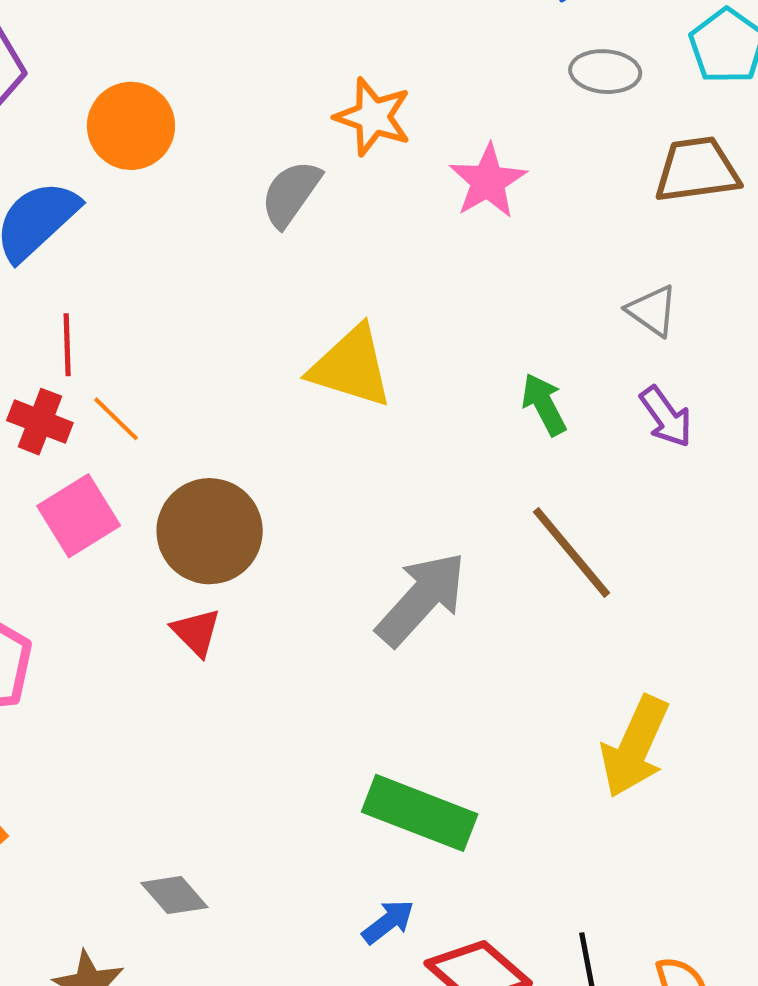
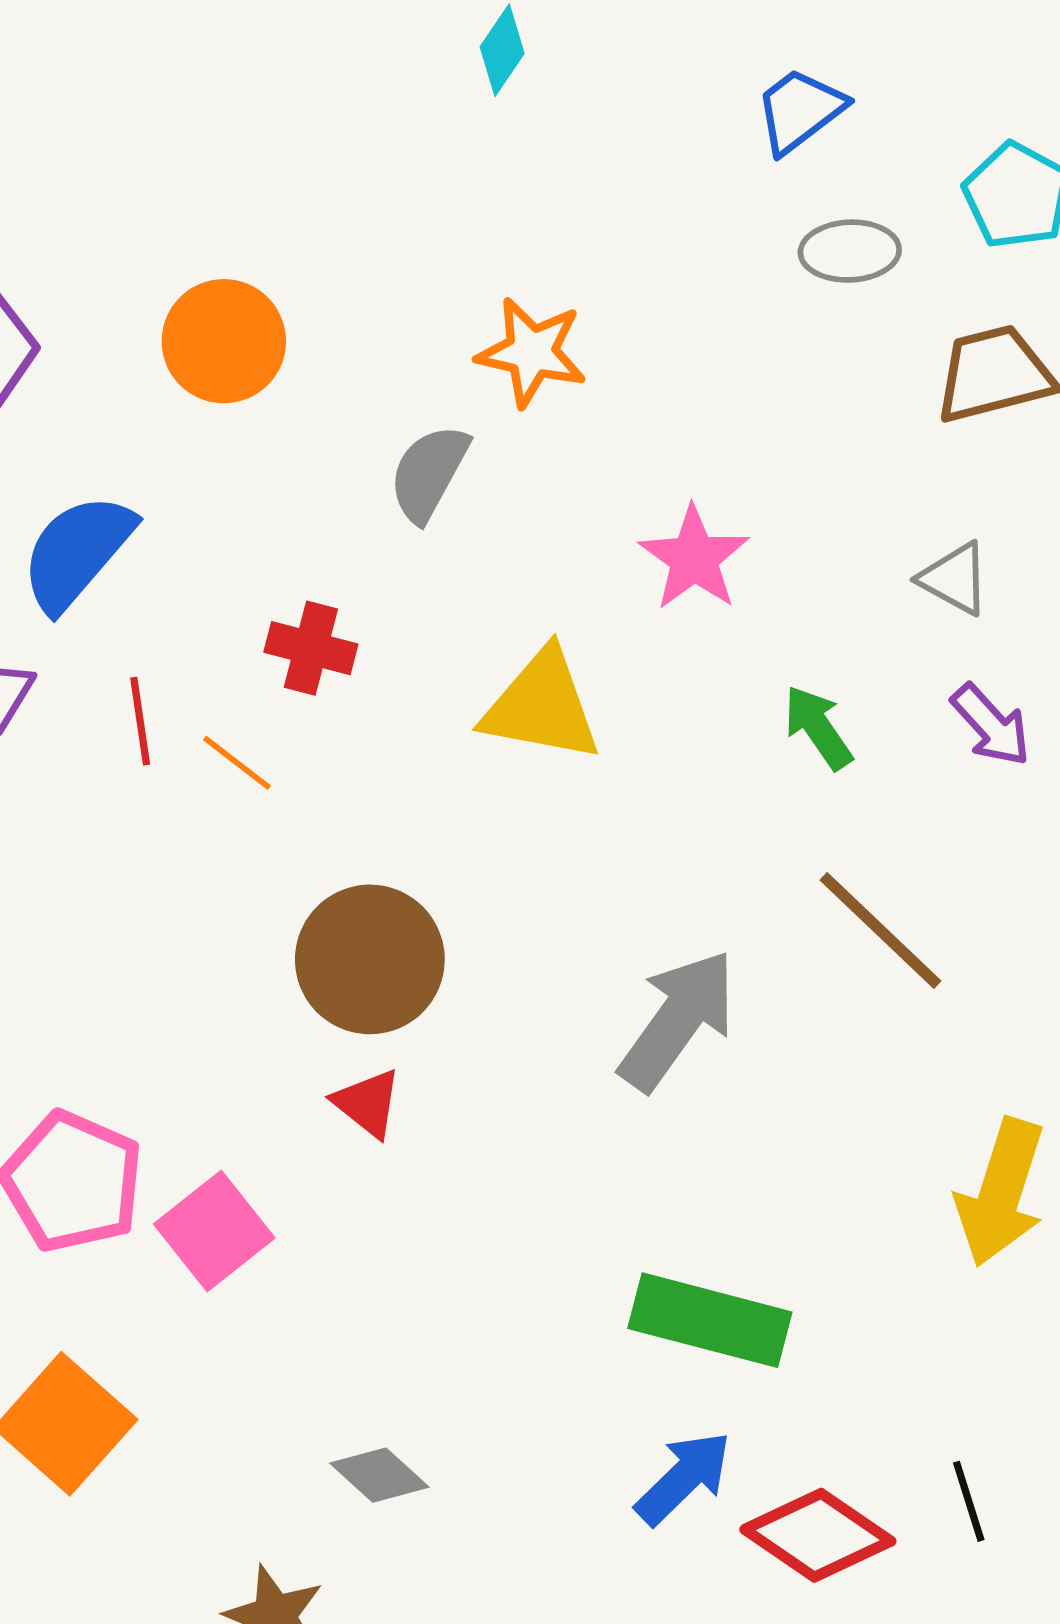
orange circle: (131, 126) -> (224, 341), moved
pink star: (488, 181) -> (694, 558), moved
orange line: (116, 419) -> (237, 763), moved
red cross: (40, 422) -> (311, 648), moved
pink square: (79, 516) -> (214, 1231), moved
blue arrow: (388, 922) -> (684, 1478), size x1.4

